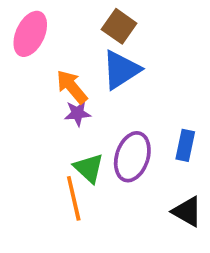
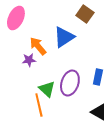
brown square: (119, 26) -> (85, 14), moved
purple star: (77, 113) -> (29, 60), moved

